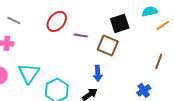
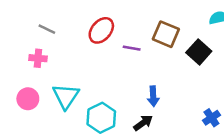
black square: (120, 23) -> (199, 52), moved, turned -30
brown square: (108, 45) -> (166, 34), moved

